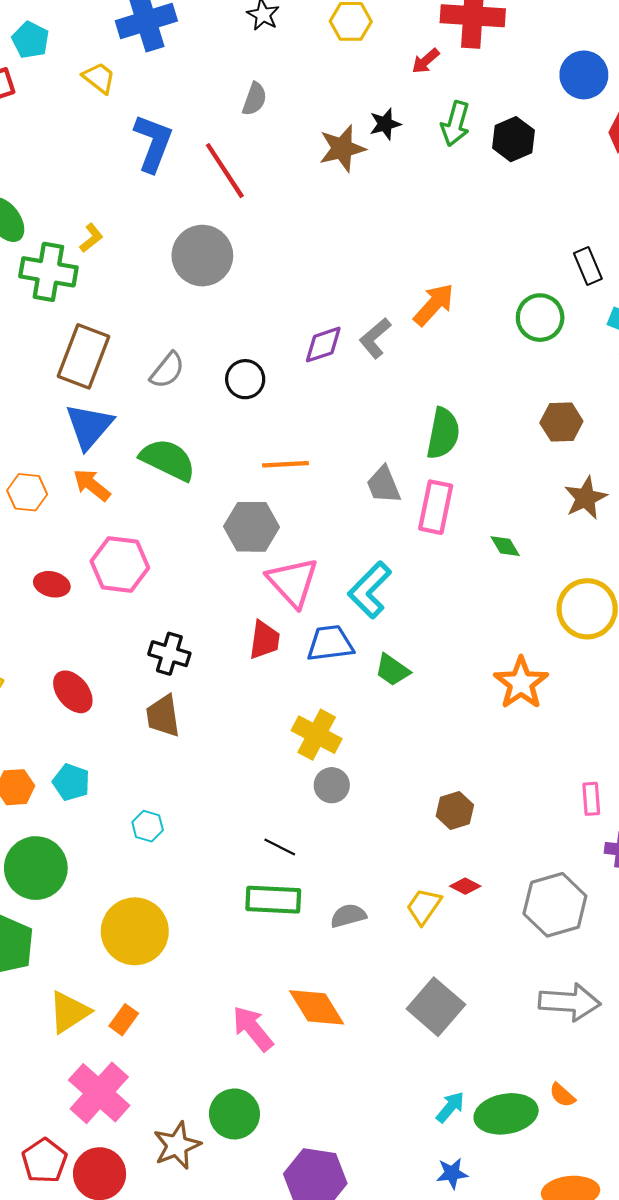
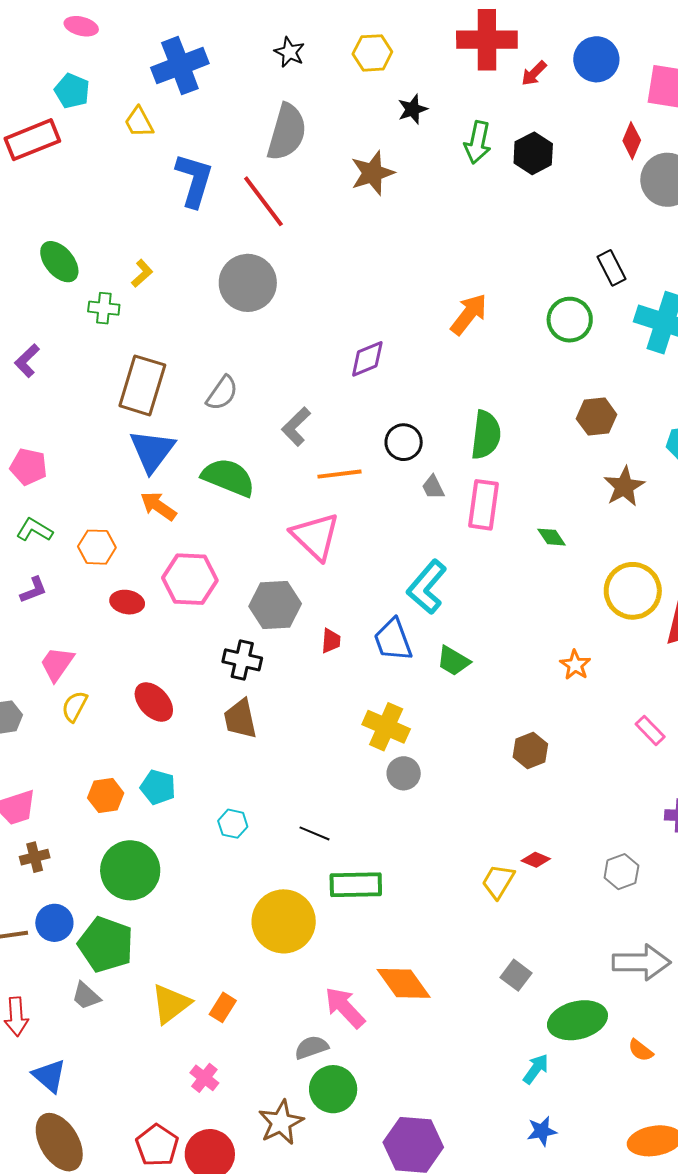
red arrow: (426, 61) -> (534, 73), moved
blue circle: (584, 75) -> (596, 59), moved
yellow trapezoid: (99, 78) -> (139, 122), turned -152
gray semicircle: (254, 99) -> (287, 132), size x1.8
black star: (385, 124) -> (413, 109), moved
green cross: (48, 272) -> (104, 308), size x0.6
gray L-shape: (375, 338) -> (296, 427), moved
black circle: (245, 379) -> (404, 442), moved
gray trapezoid: (384, 485) -> (433, 487), size x0.7
orange hexagon: (27, 492) -> (97, 547), moved
gray hexagon: (251, 527) -> (275, 605), moved
pink triangle: (293, 582) -> (315, 536), moved
red trapezoid: (264, 640) -> (331, 641), size x0.7
blue trapezoid: (330, 643) -> (393, 640), turned -99
orange star: (521, 683) -> (575, 665), size x0.6
pink rectangle: (591, 799) -> (650, 730), moved, turned -36
brown hexagon: (455, 810) -> (530, 751), moved
black line: (280, 847) -> (315, 833), moved
gray hexagon: (555, 905) -> (621, 872), size x0.6
gray semicircle: (348, 916) -> (311, 1047), moved
yellow circle: (135, 931) -> (284, 921), moved
gray square: (436, 1007) -> (516, 975), size x0.6
pink cross: (99, 1093) -> (204, 1078), size x0.5
green ellipse: (506, 1114) -> (577, 1020), moved

